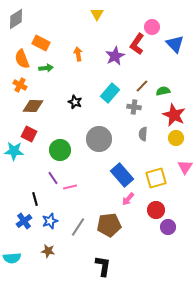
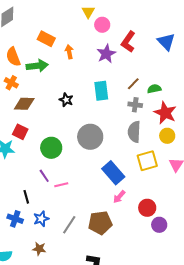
pink circle: (152, 27) -> (102, 25), moved
orange rectangle: (41, 43) -> (46, 39), moved
green arrow: (46, 68) -> (37, 66), size x1.5
cyan rectangle: (110, 93) -> (101, 91), turned -48
gray cross: (134, 107) -> (135, 105), moved
gray semicircle: (143, 134) -> (134, 132), size x1.5
yellow square: (156, 178) -> (147, 161), moved
blue cross: (24, 221) -> (15, 219), turned -35

